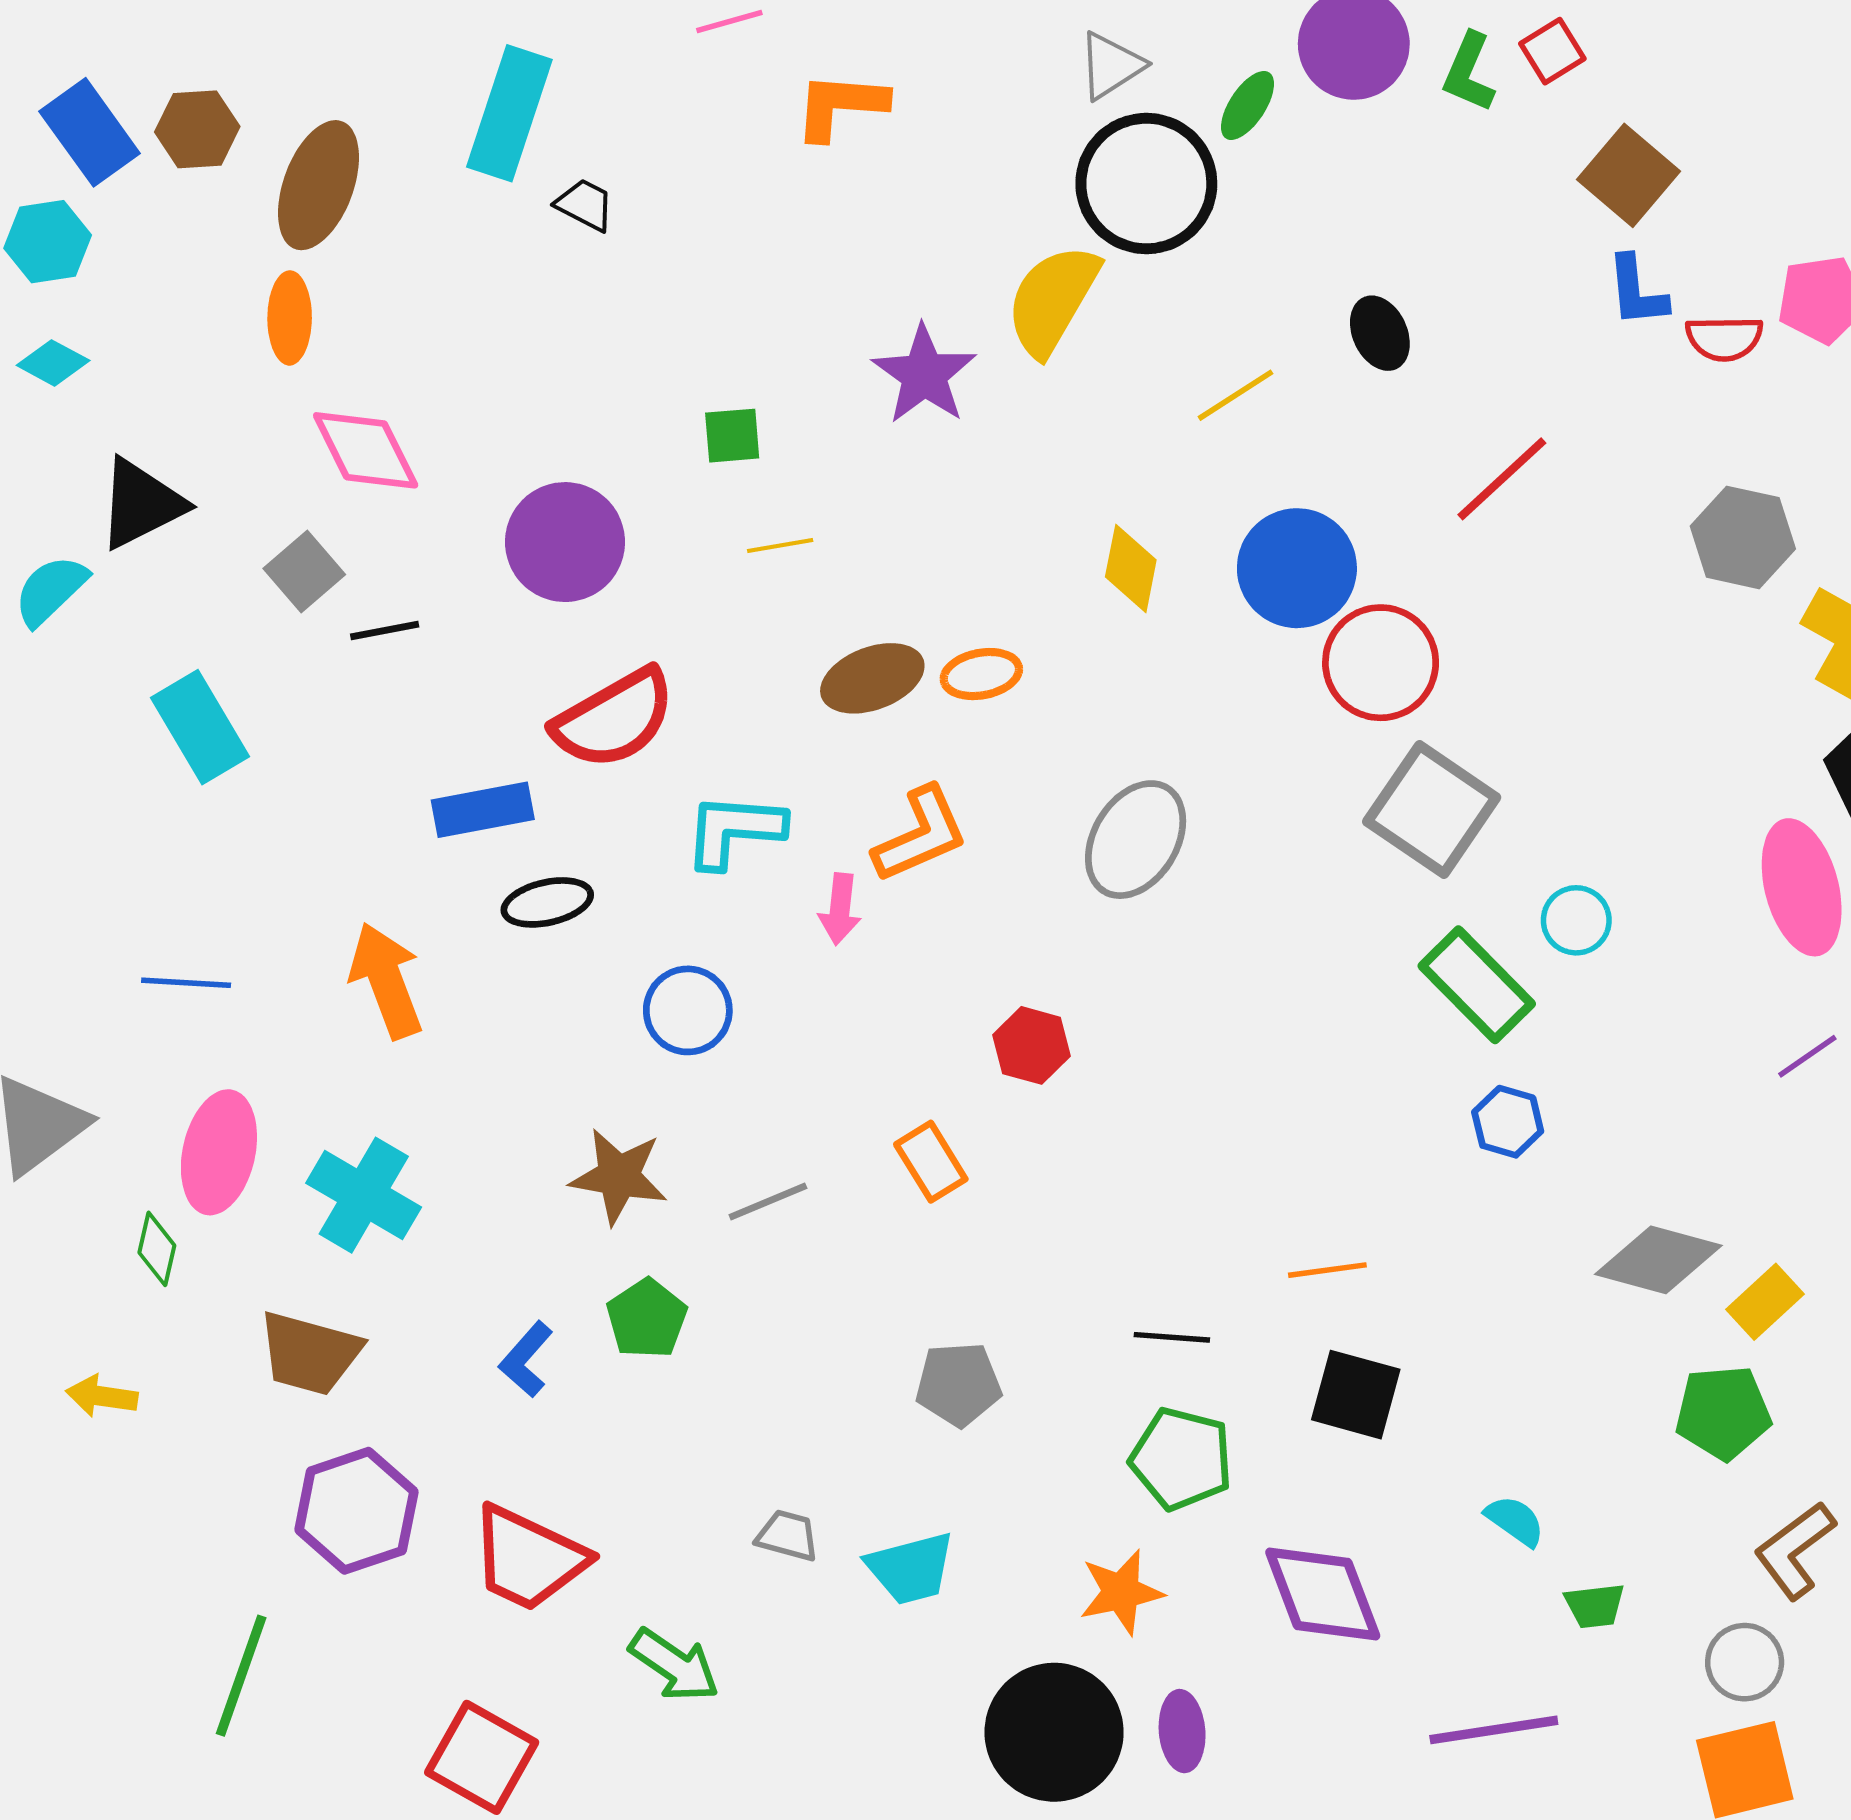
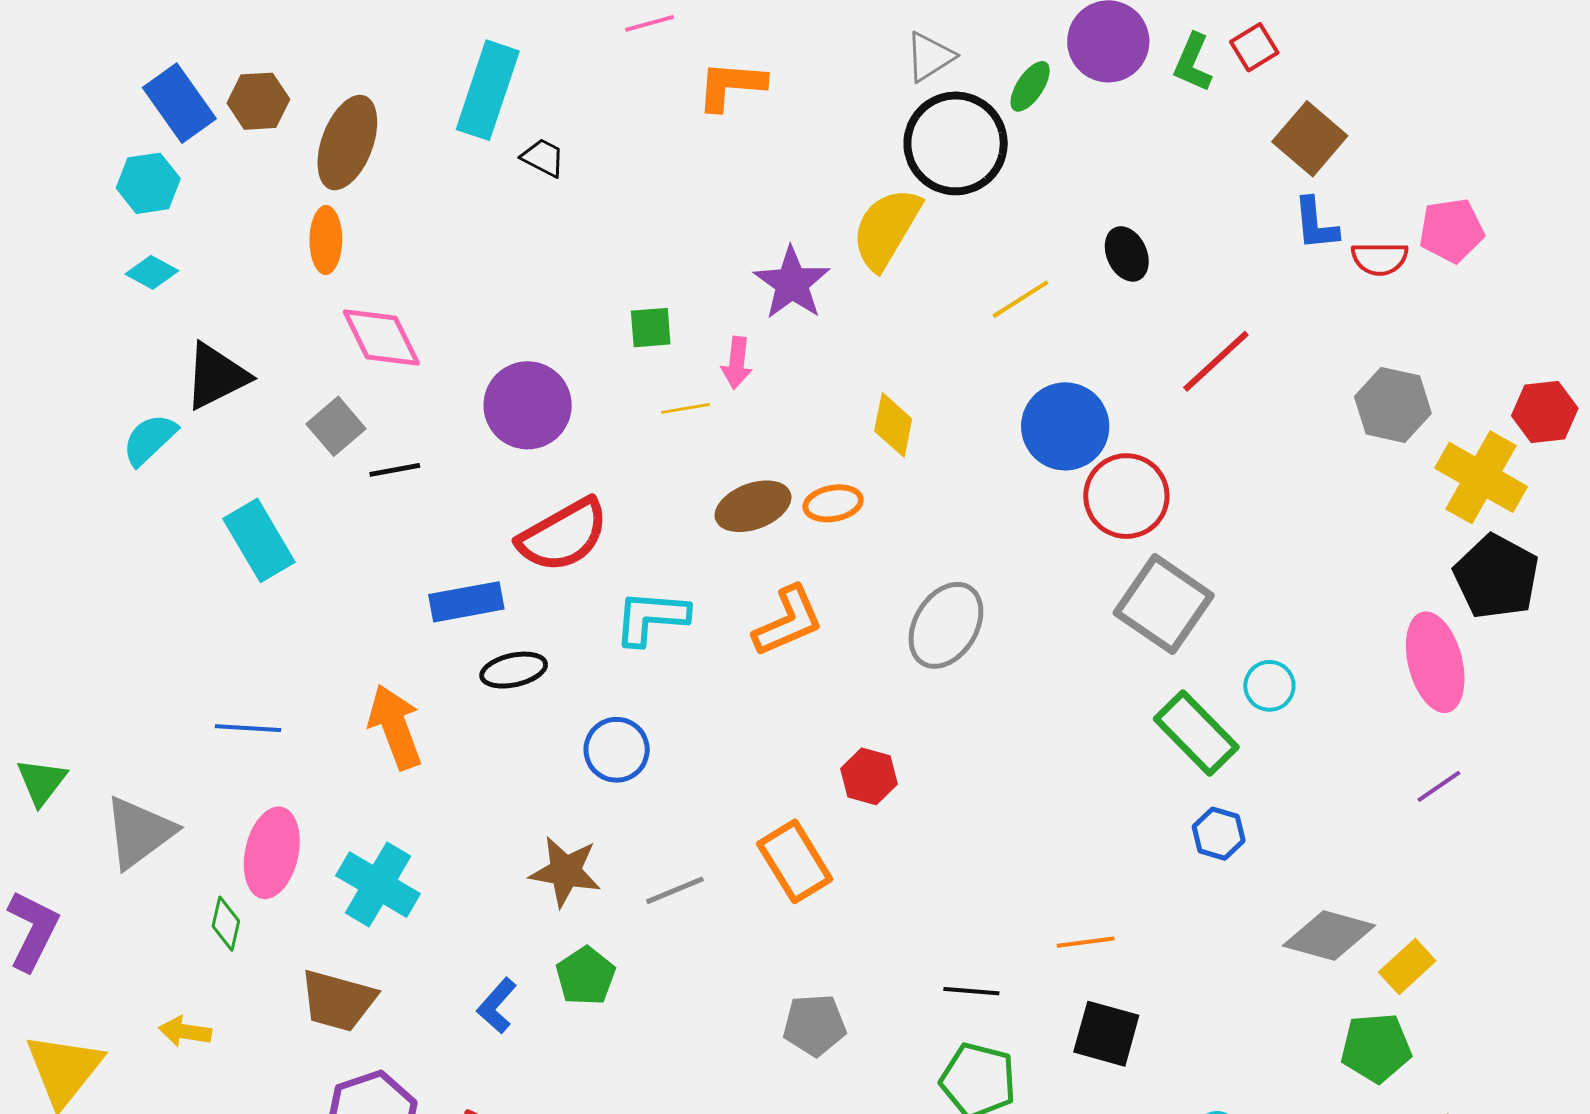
yellow diamond: (1131, 568) -> (893, 425), moved
pink arrow: (840, 909) -> (737, 363), moved
orange rectangle: (931, 1162) -> (795, 861), size x1.4

